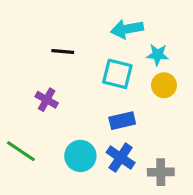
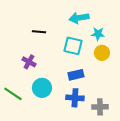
cyan circle: (80, 156) -> (42, 88), moved
blue cross: (121, 158) -> (75, 98), turned -30

